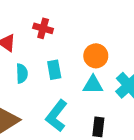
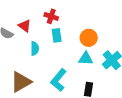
cyan rectangle: (54, 70) -> (57, 35), moved

